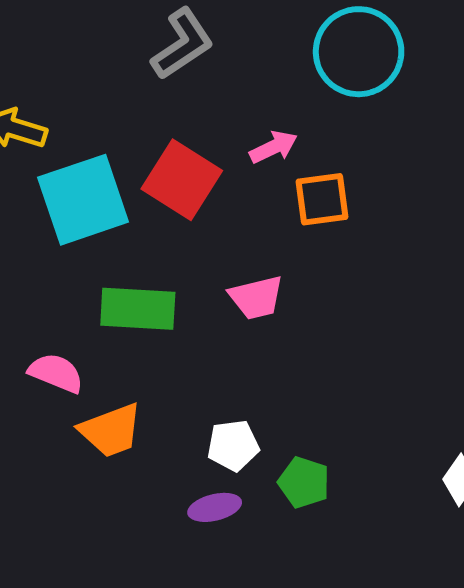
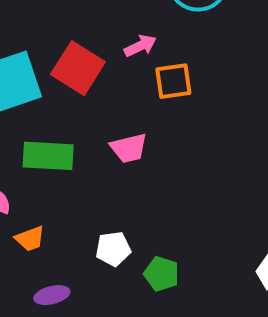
orange trapezoid: (111, 430) -> (30, 239), size x0.7
purple ellipse: (215, 507) -> (52, 295), moved

